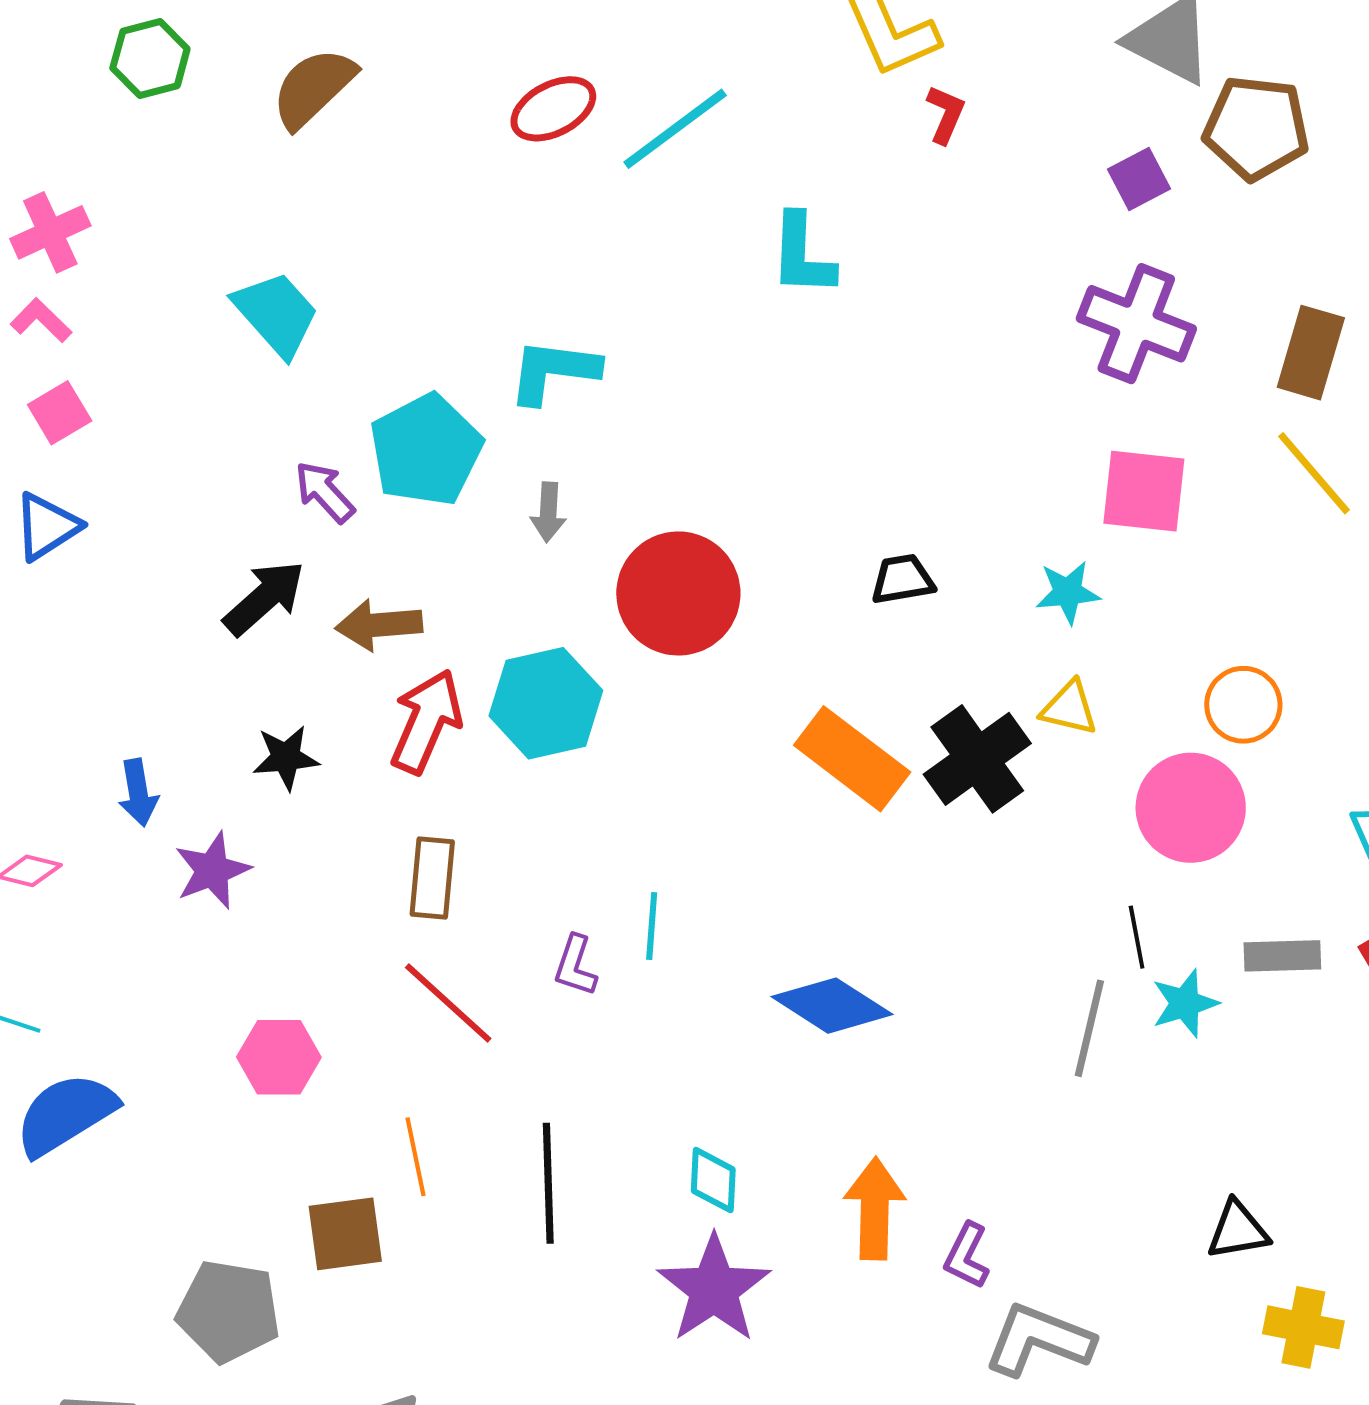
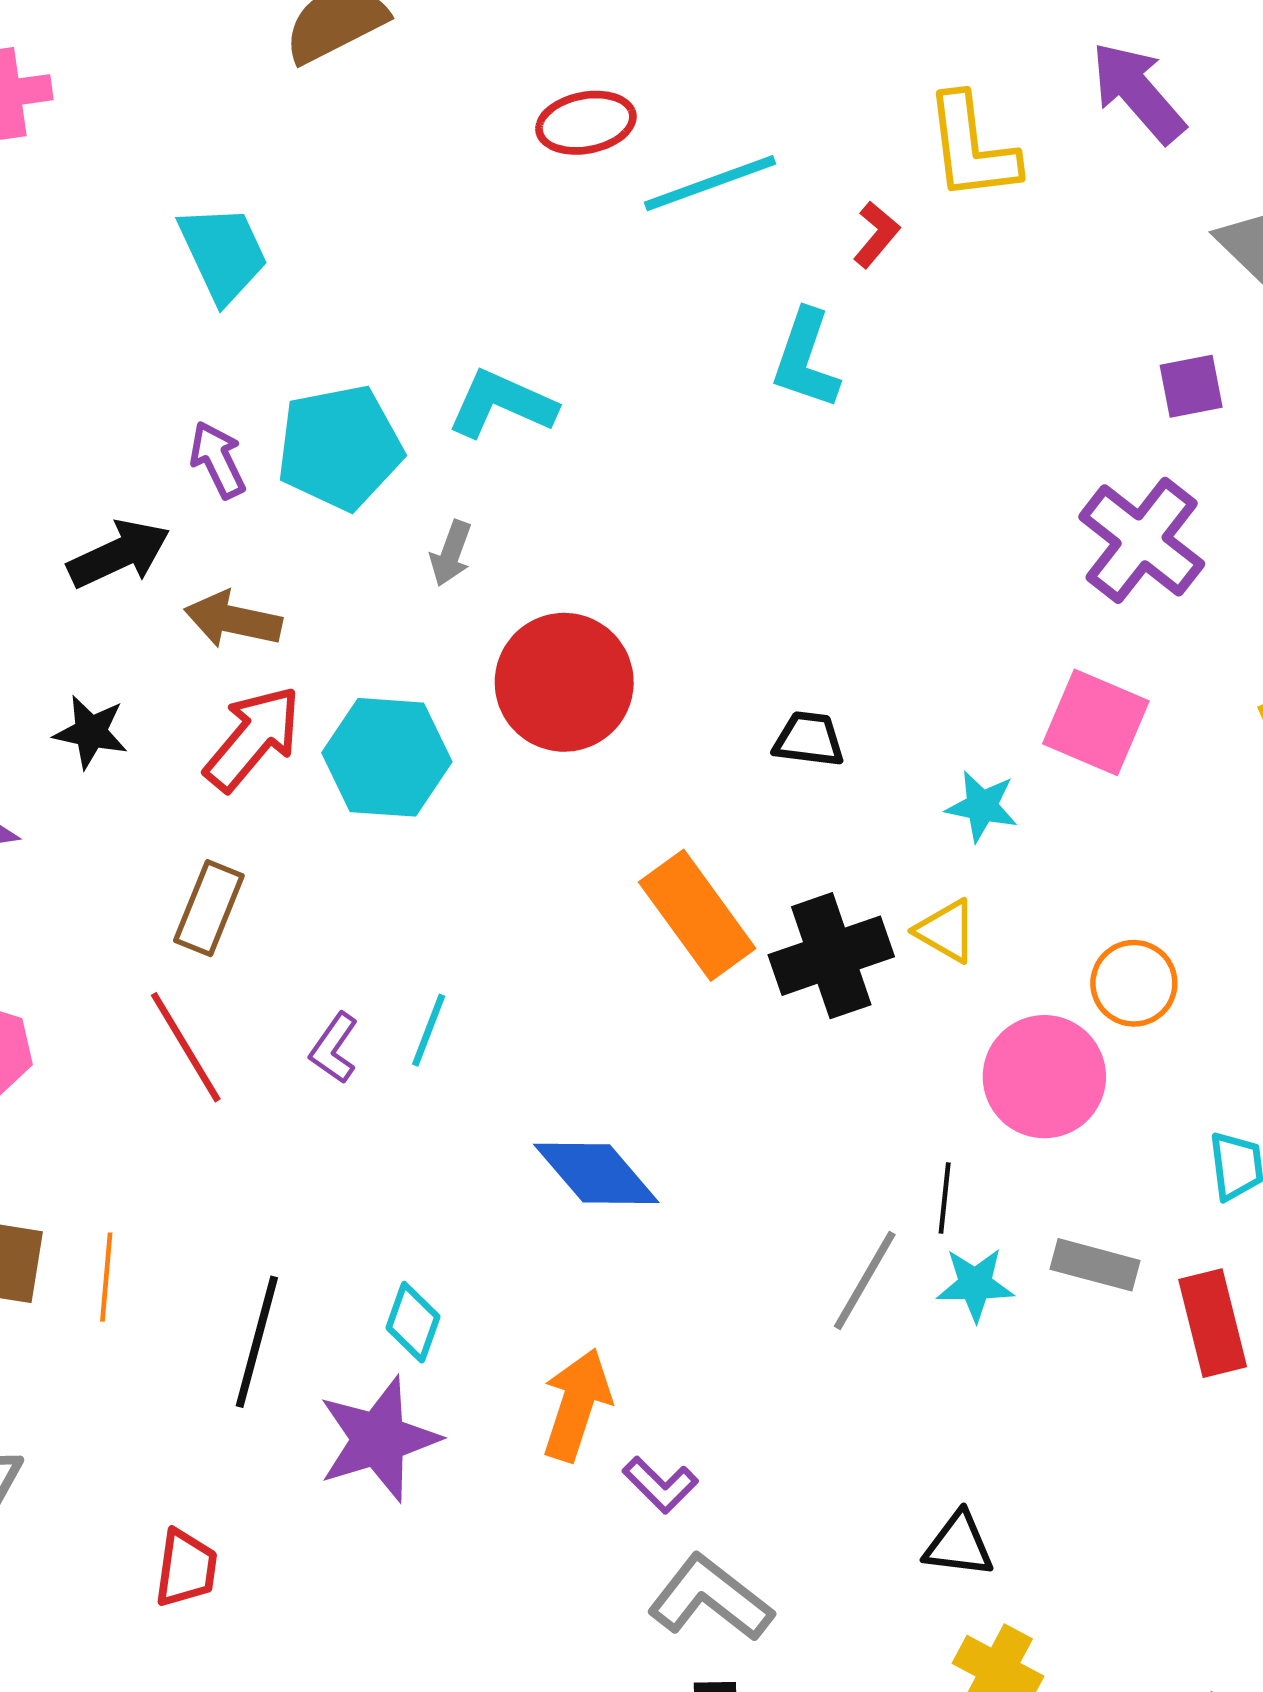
red L-shape: (946, 114) -> (876, 234), moved
orange line: (415, 1157) -> (106, 1277), moved
black line: (548, 1183) -> (257, 1342), moved
purple L-shape: (967, 1256) -> (660, 1485), turned -88

